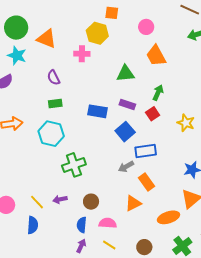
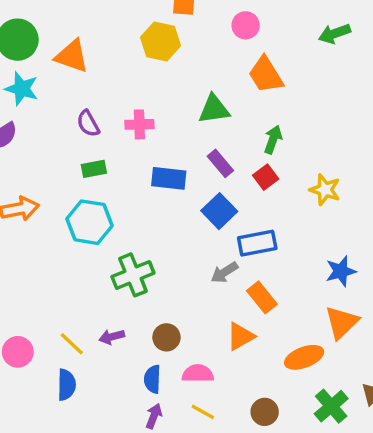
pink cross: (82, 54) -> (139, 124), moved
purple rectangle: (127, 104) -> (220, 163), turned 35

